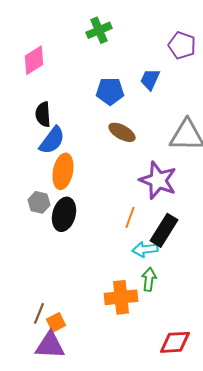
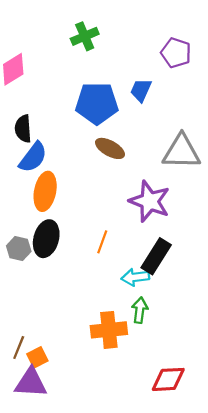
blue pentagon: (110, 91) -> (97, 103), size x1.4
gray hexagon: (39, 202) -> (19, 249), moved
orange line: (130, 217) -> (102, 242), moved

